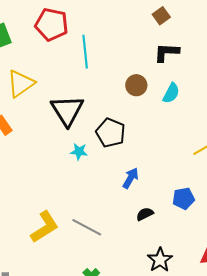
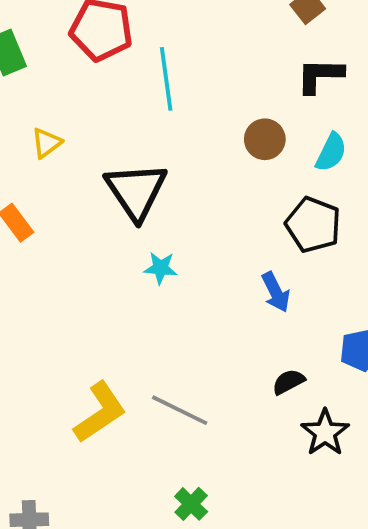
yellow triangle: (21, 83) -> (46, 143), size x0.6
black pentagon: (110, 133) -> (313, 225), moved
blue arrow: (131, 178) -> (276, 292), moved, turned 125
black star: (160, 260) -> (325, 433), moved

